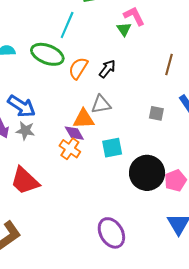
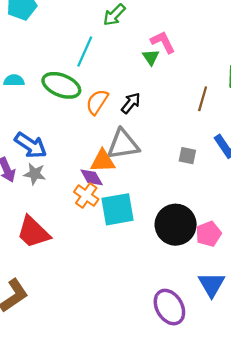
gray triangle: (101, 104) -> (123, 144), size x1.4
cyan square: (112, 148) -> (118, 209), moved, size x1.4
purple ellipse: (111, 233) -> (169, 307), moved

